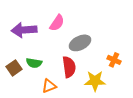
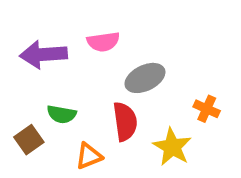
pink semicircle: (57, 23) -> (103, 42), turned 48
brown square: (14, 68) -> (29, 140), moved
yellow star: (95, 81) -> (172, 147), turned 30

